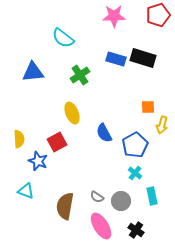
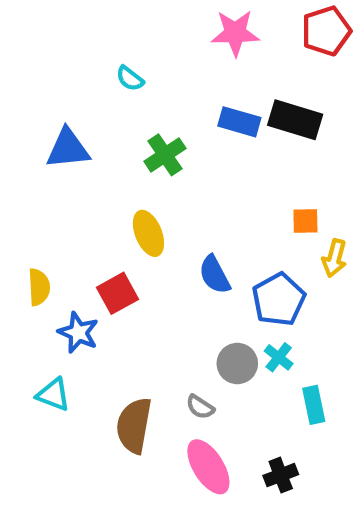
cyan semicircle: (63, 38) -> (130, 78), size x0.6
gray circle: (121, 201) -> (237, 364), moved
black cross: (136, 230) -> (281, 475), turned 35

